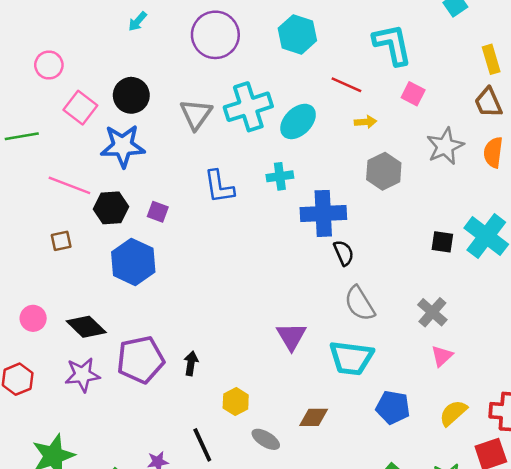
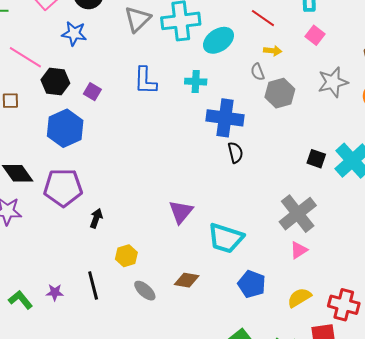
blue star: (123, 146) -> (74, 34), size x0.7
gray semicircle: (360, 304) -> (258, 72), moved, size x0.6
gray cross: (432, 312) -> (298, 214), size x1.5
purple pentagon: (141, 360) -> (63, 188), moved

